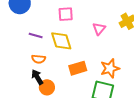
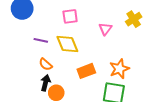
orange semicircle: (39, 59) -> (46, 64), turned 40
black arrow: (37, 77) -> (45, 83), turned 49

